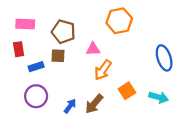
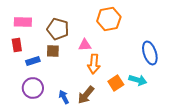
orange arrow: (103, 70) -> (94, 64), turned -30
cyan arrow: (159, 97) -> (138, 80), moved
blue arrow: (70, 106) -> (64, 97), turned -64

